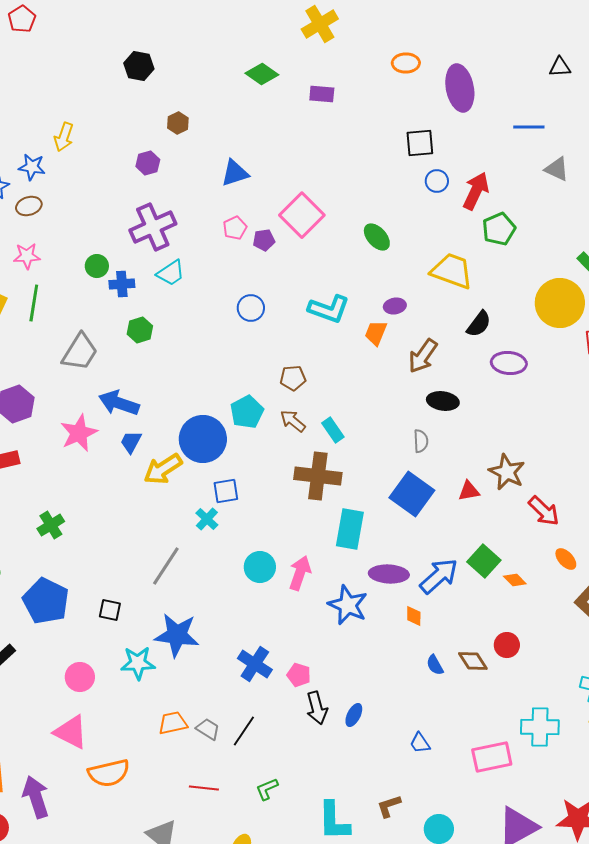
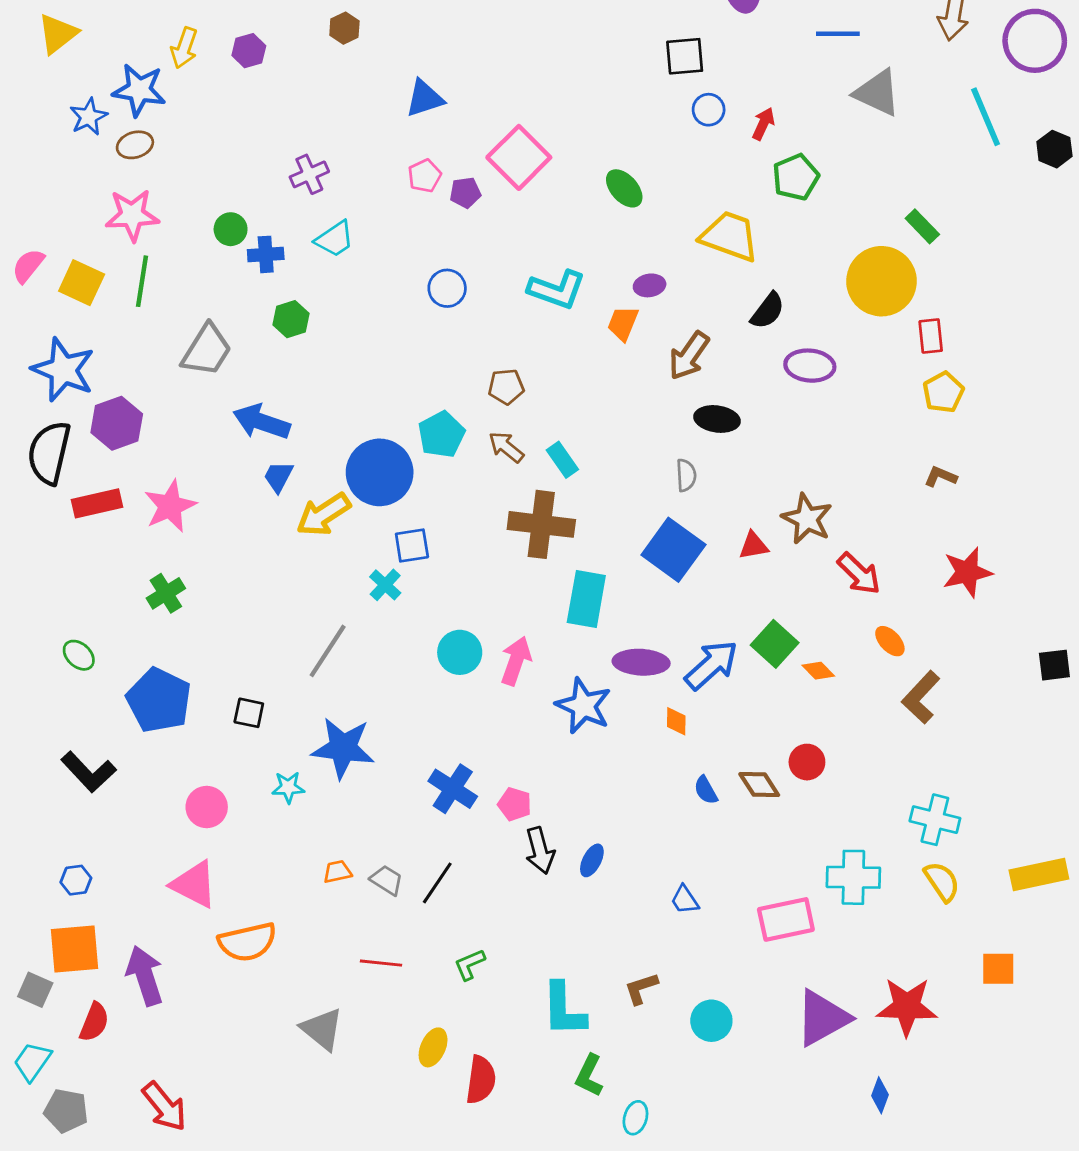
purple hexagon: (148, 163) -> (249, 51), moved
blue star: (32, 167) -> (139, 90), size x1.4
gray triangle: (557, 169) -> (877, 93), size x1.4
red arrow: (476, 191) -> (763, 124), size x0.6
purple cross: (153, 227) -> (309, 174), size x0.6
pink star: (27, 256) -> (132, 215), size x1.4
pink star: (79, 433) -> (170, 506), moved
cyan star: (138, 663) -> (288, 787), size x0.7
orange trapezoid: (173, 723) -> (337, 872), size x0.7

